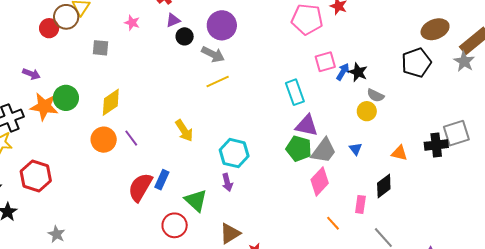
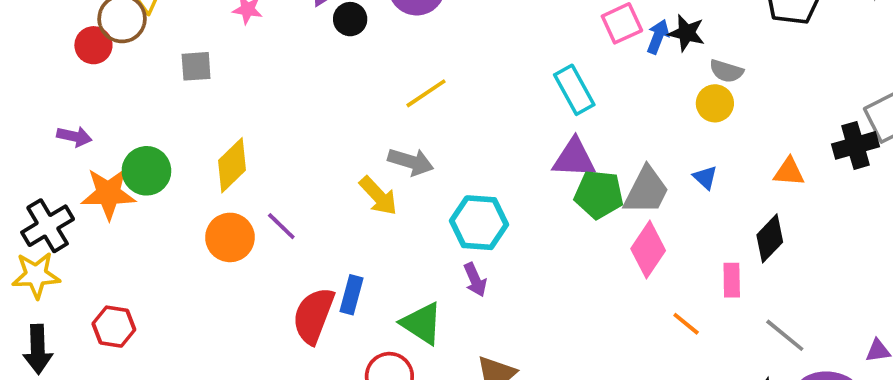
gray arrow: (213, 54) -> (411, 162), moved
purple triangle: (307, 126) -> (574, 158), moved
red hexagon: (36, 176) -> (114, 327), size x0.7

